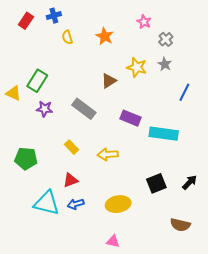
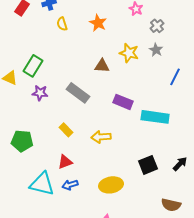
brown triangle: (109, 81) -> (102, 66), turned 35

